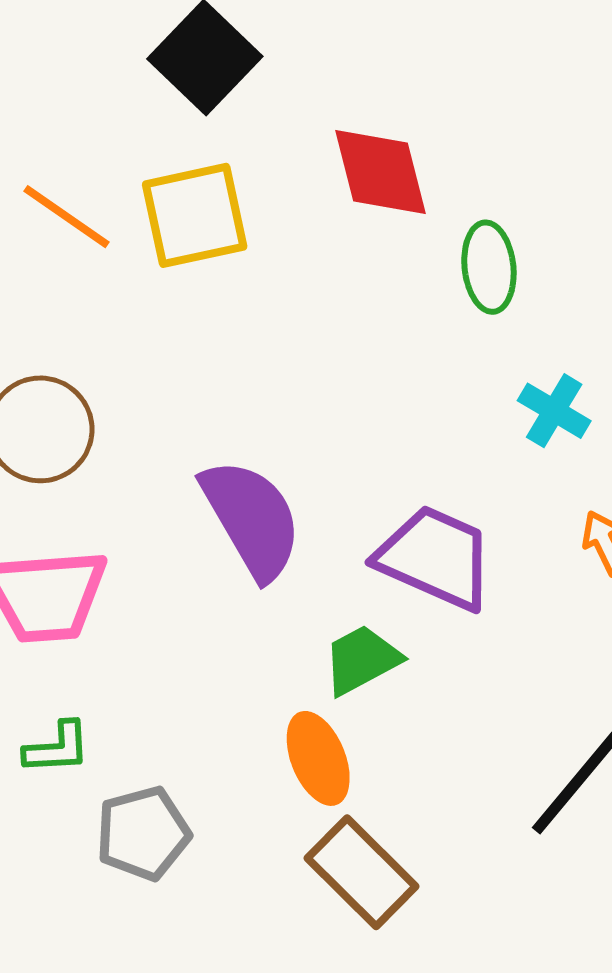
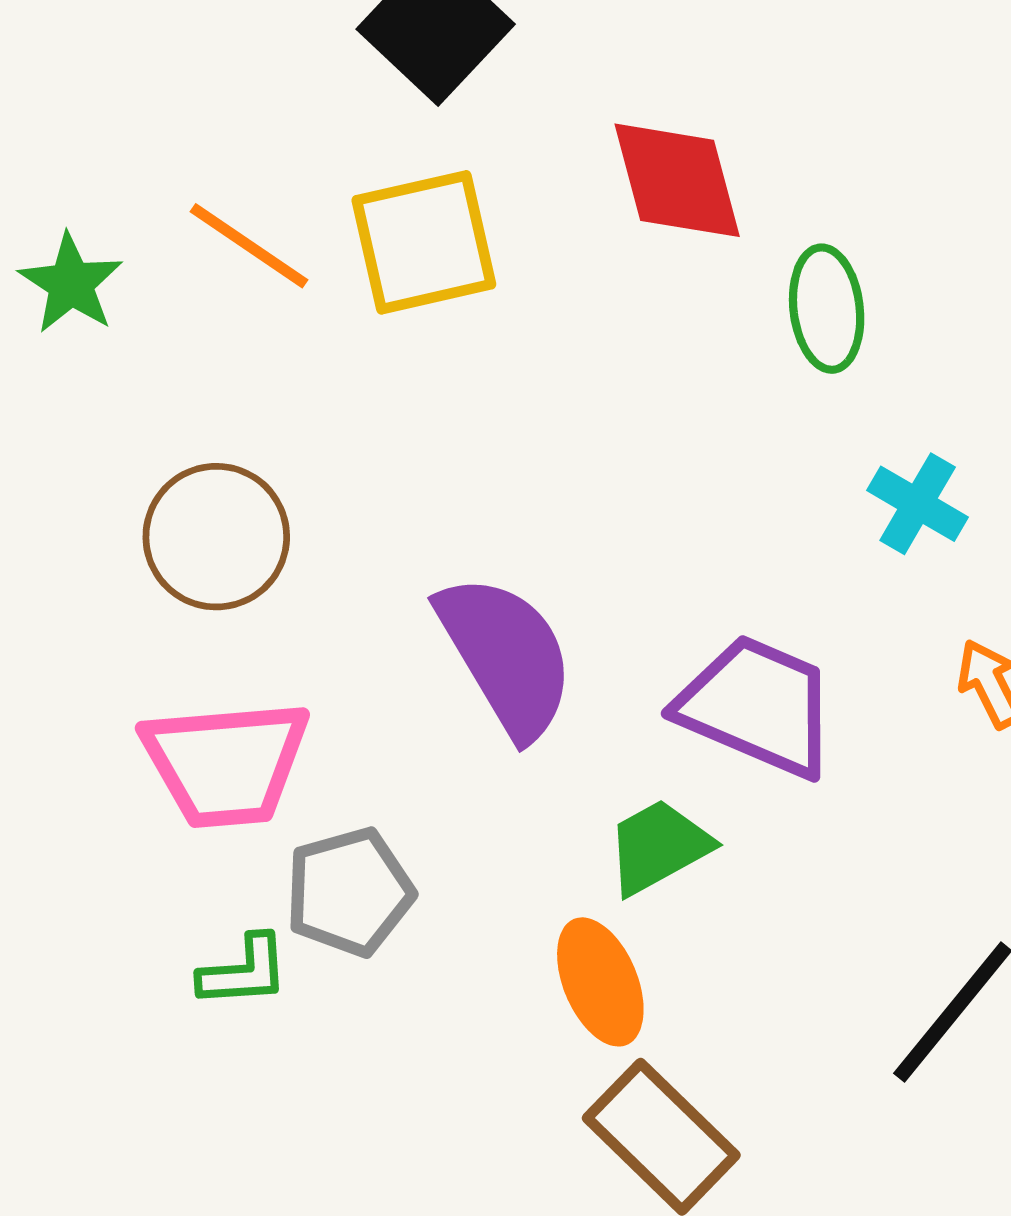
gray pentagon: (143, 833) -> (349, 892), moved

